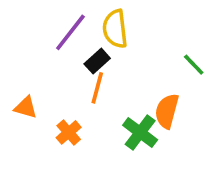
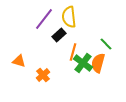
green line: (194, 65) -> (106, 44), moved
orange line: (97, 88) -> (73, 52), moved
green cross: (140, 132) -> (83, 63), moved

